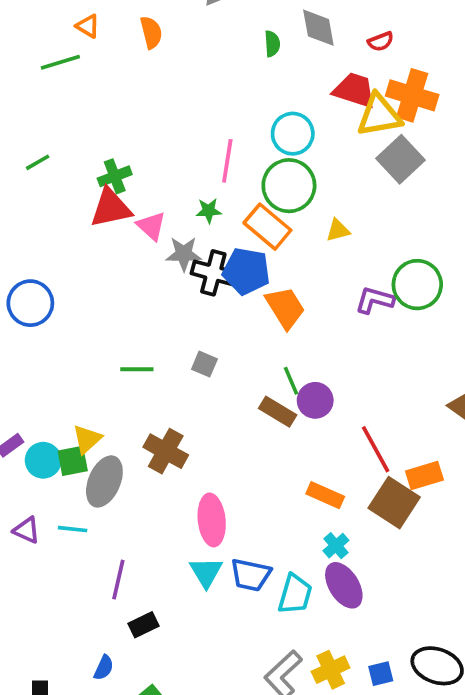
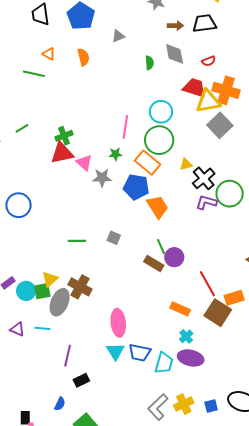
green line: (60, 62) -> (34, 74), turned 30
black cross: (213, 273) -> (204, 178), moved, turned 35
brown cross: (166, 451) -> (80, 287), moved
purple ellipse: (344, 585) -> (191, 358), turned -45

